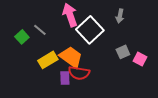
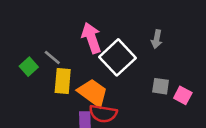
gray square: (123, 52) -> (161, 86), turned 32
yellow rectangle: (48, 60) -> (63, 81), moved, turned -54

